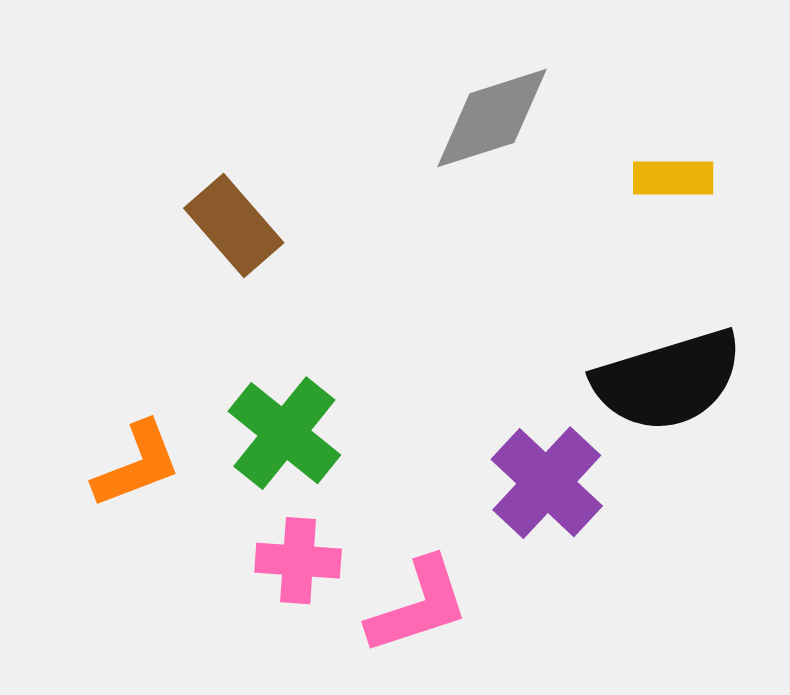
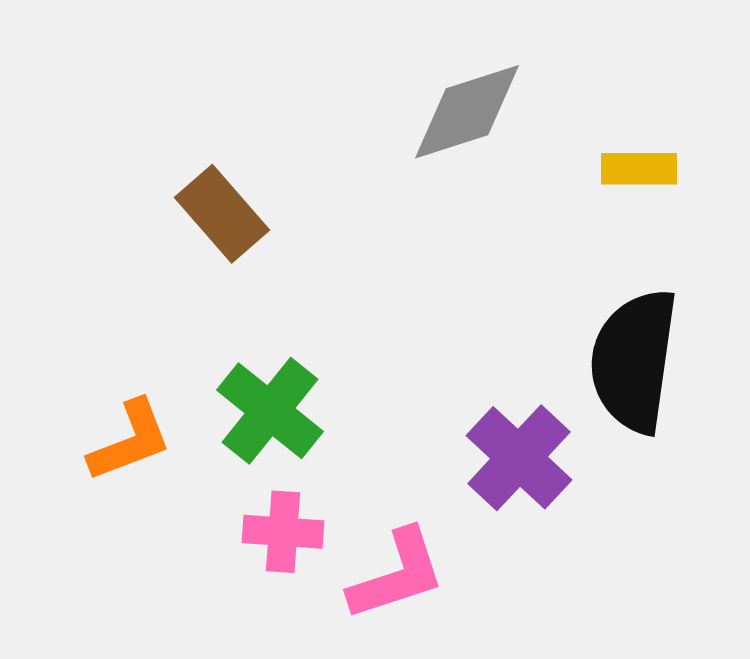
black semicircle: (668, 380) -> (634, 361), turned 115

